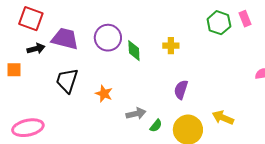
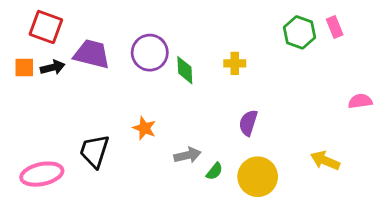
orange square: (14, 70) -> (24, 67), moved
black trapezoid: (67, 81) -> (94, 151), moved
yellow arrow: (223, 118) -> (325, 161), moved

